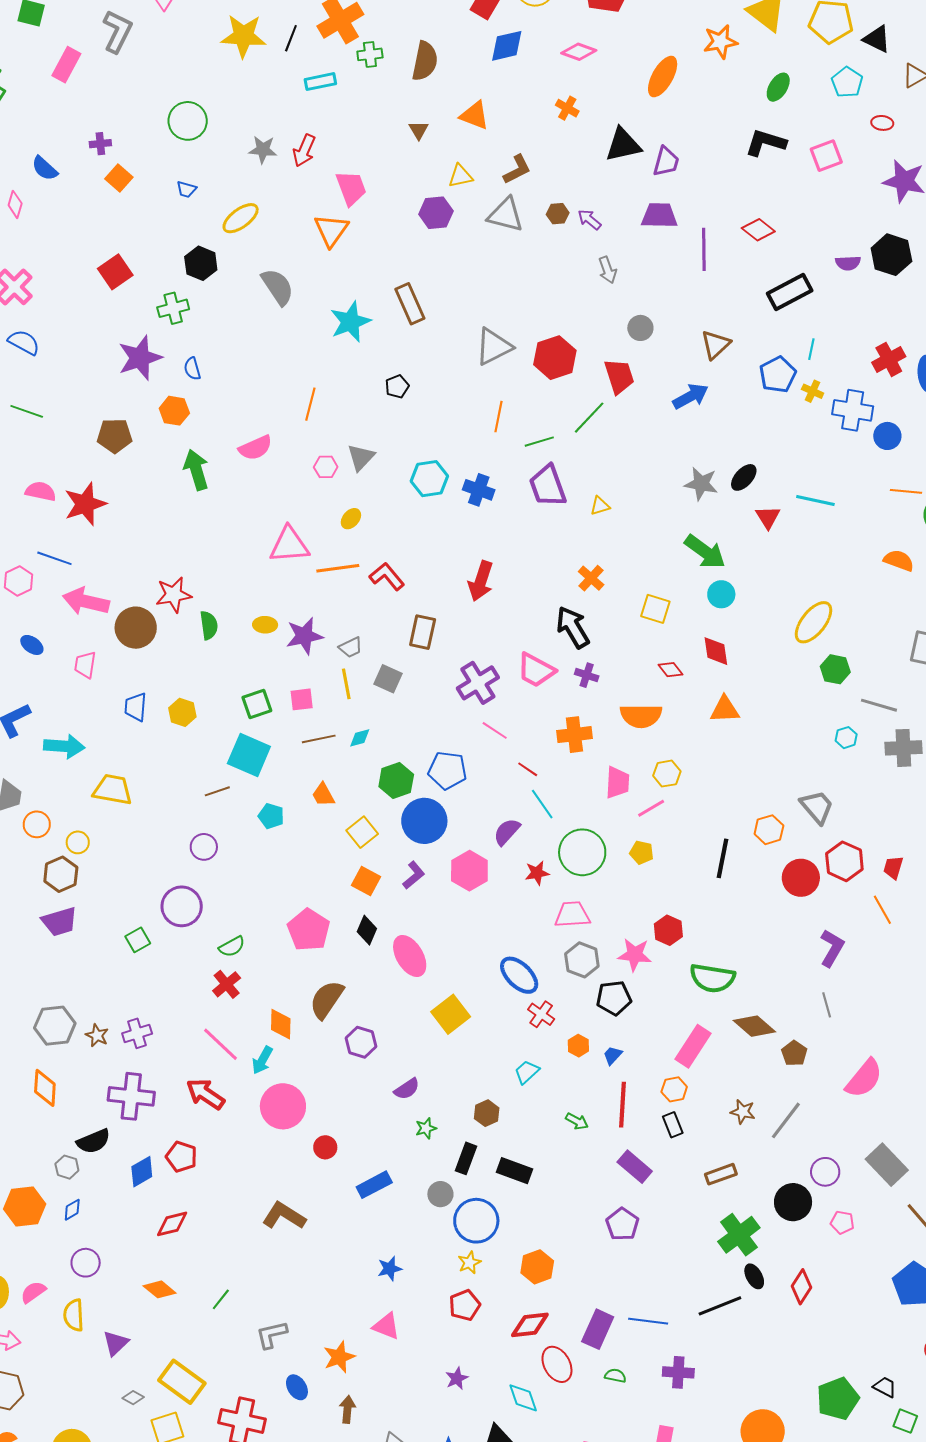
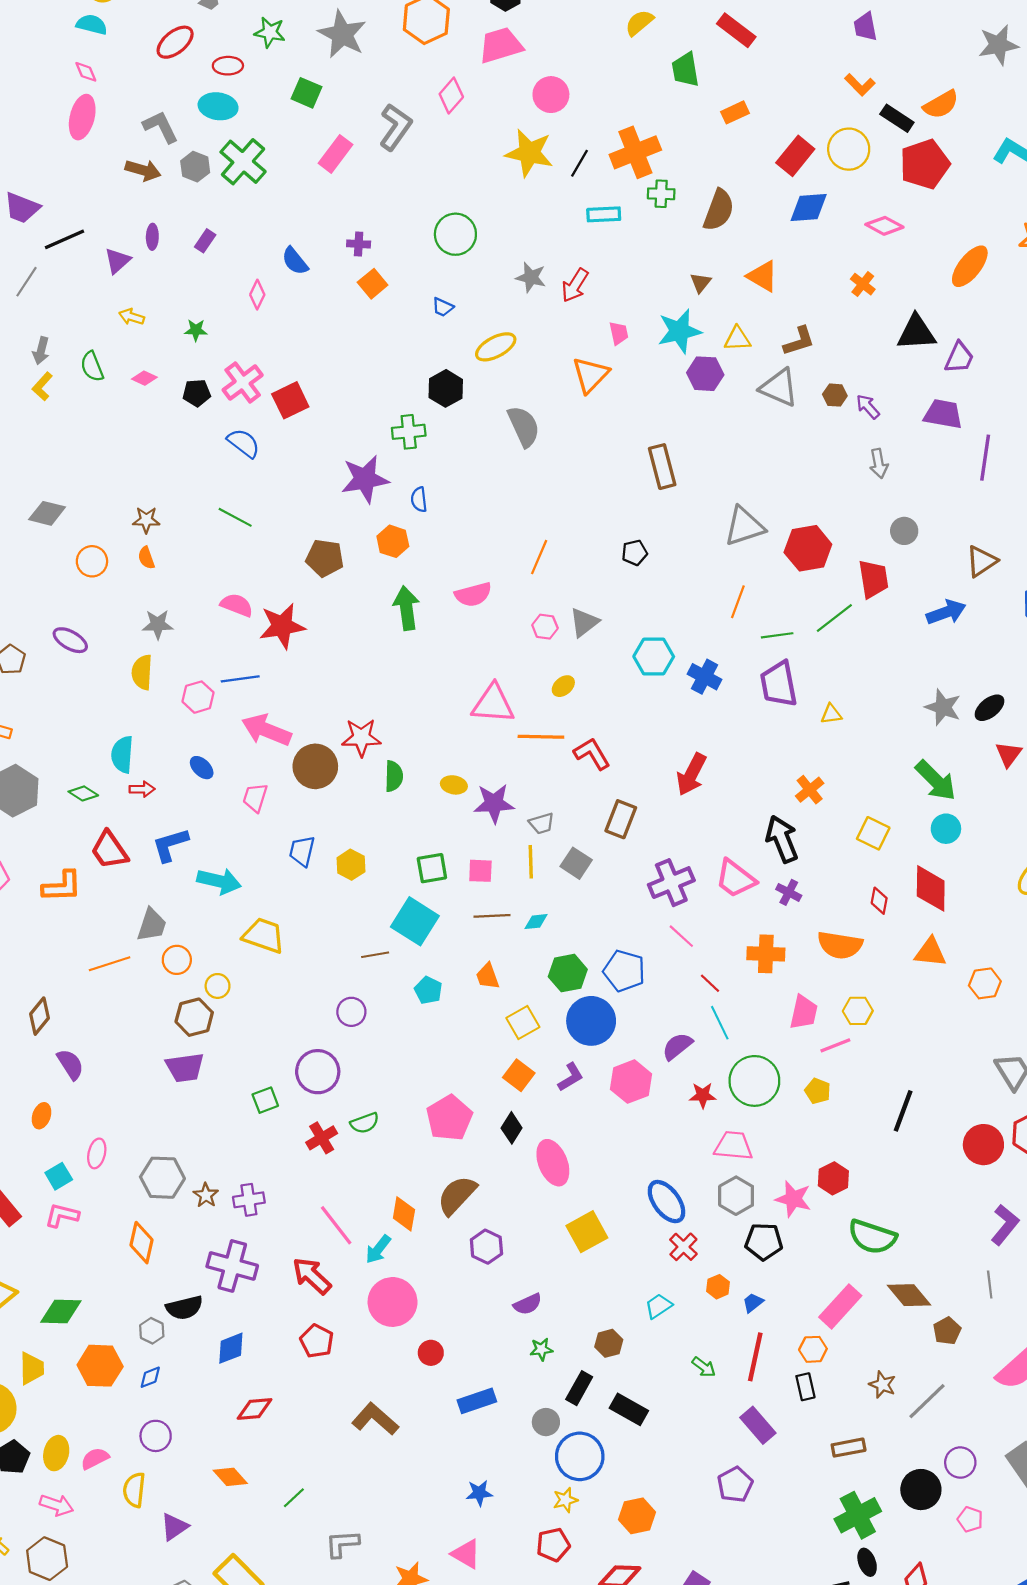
pink trapezoid: (351, 188) -> (619, 333), size x0.6
red square: (115, 272) -> (290, 400), moved
cyan star: (350, 322) -> (679, 331), moved
blue line: (54, 558) -> (240, 679), turned -36
red diamond: (716, 651) -> (931, 888), size x1.4
red diamond: (671, 670) -> (879, 901), turned 40
orange hexagon: (769, 830) -> (985, 983), moved
red cross: (227, 984) -> (322, 1138), moved
red pentagon: (181, 1157) -> (317, 1341), moved

